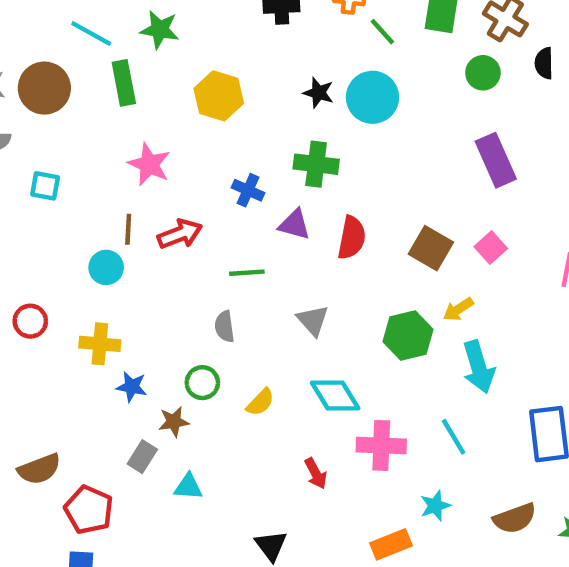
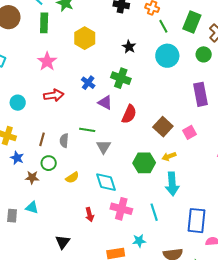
cyan circle: (372, 97) -> (167, 56), moved
brown line: (128, 229) -> (42, 139), moved
green line: (247, 273) -> (87, 130), moved
gray rectangle: (142, 457) -> (12, 216), moved, turned -40

